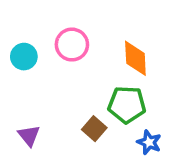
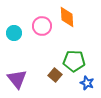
orange diamond: (135, 58) -> (67, 17), moved
purple triangle: (29, 135) -> (17, 79), size x1.5

